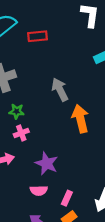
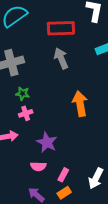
red rectangle: (38, 36) -> (61, 28), moved, size x1.5
gray arrow: (60, 90) -> (61, 58), moved

